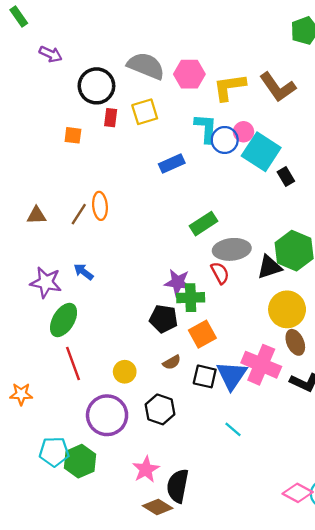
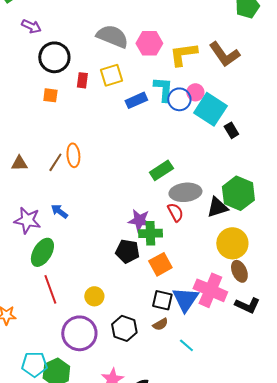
black circle: (96, 86) -> (54, 57), moved
blue rectangle: (172, 164) -> (136, 100), moved
brown semicircle: (172, 362) -> (160, 324), moved

